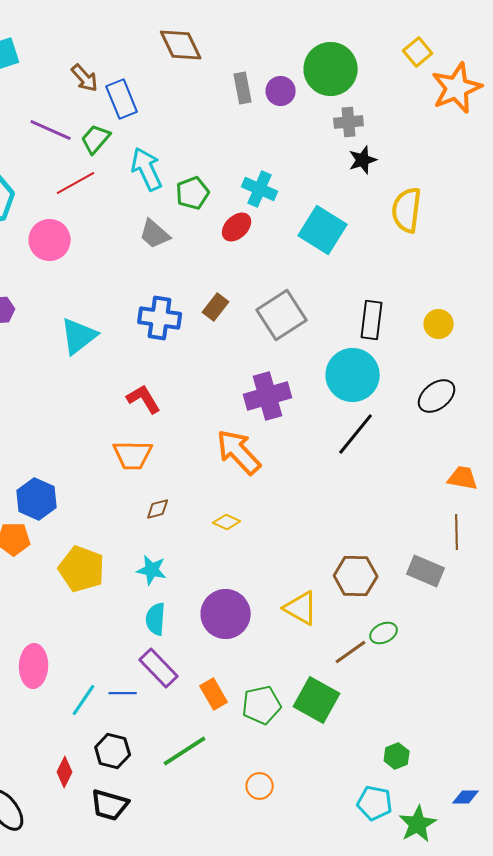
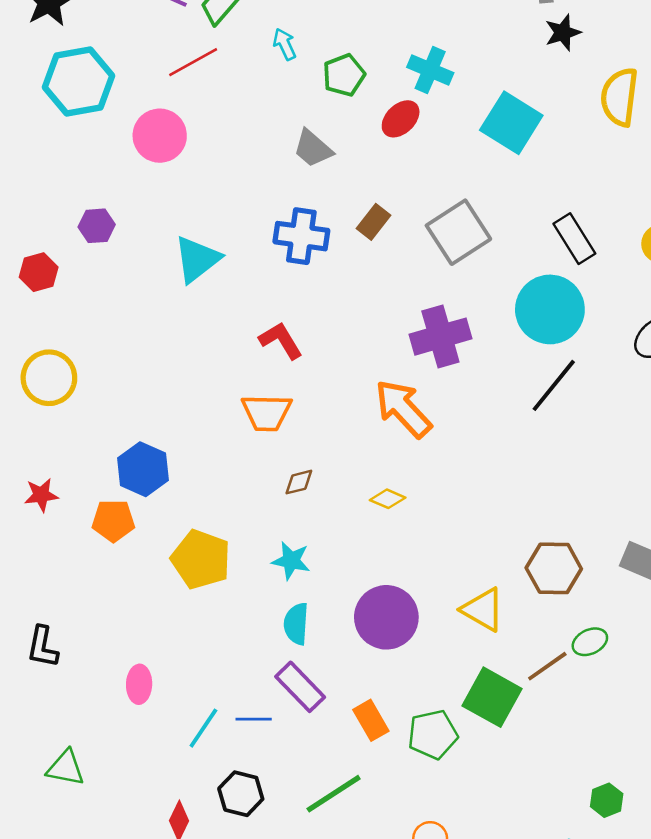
cyan arrow: (147, 169) -> (285, 44), size x0.6
gray trapezoid: (155, 234) -> (313, 149), moved
black rectangle: (372, 320) -> (574, 239), turned -39
pink ellipse: (34, 666) -> (139, 684), size x0.7
green square: (317, 700) -> (492, 697), moved

